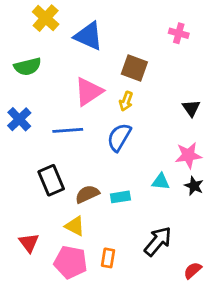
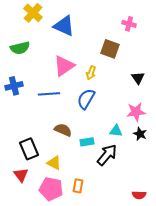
brown square: (134, 68) -> (110, 49), moved
blue cross: (19, 119) -> (14, 86), turned 30
black rectangle: (51, 180) -> (29, 149), moved
brown semicircle: (87, 194) -> (63, 130), moved, turned 48
black arrow: (158, 241) -> (107, 155), moved
red semicircle: (193, 270) -> (139, 195), turned -136

